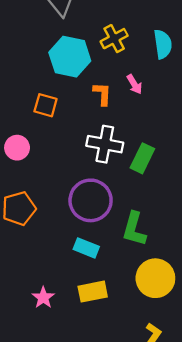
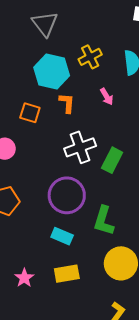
orange L-shape: (102, 94) -> (67, 103), moved
white cross: (105, 144) -> (80, 147), turned -32

